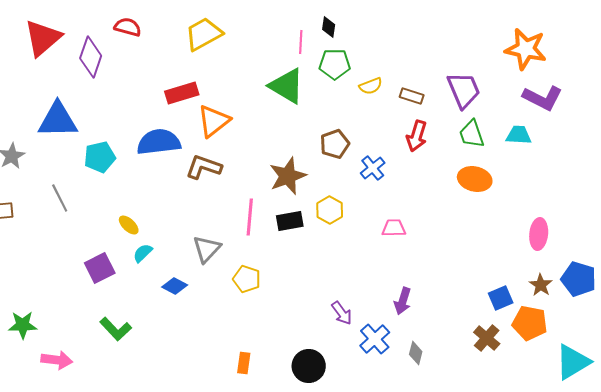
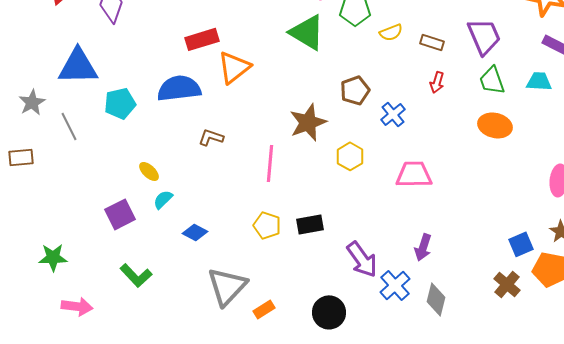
red arrow: (417, 136) -> (437, 82), size x0.7
brown L-shape: (204, 167) -> (211, 137), moved, size x0.7
gray line: (60, 198) -> (69, 126), moved
black rectangle: (290, 221) -> (310, 224), moved
pink trapezoid: (394, 228) -> (414, 174), size x1.5
gray triangle: (207, 249) -> (227, 286), moved, size x1.4
purple arrow: (342, 313) -> (362, 259), size x1.5
green star: (23, 325) -> (53, 257), moved
gray diamond: (416, 353) -> (436, 299), size x1.4
orange rectangle: (244, 363) -> (264, 309), turned 50

